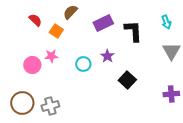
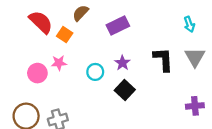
red semicircle: (35, 20) -> (41, 22), size x1.6
black L-shape: (133, 31) -> (163, 59), moved
black square: (127, 80) -> (125, 90), moved

